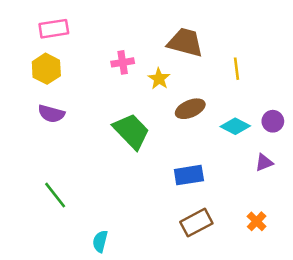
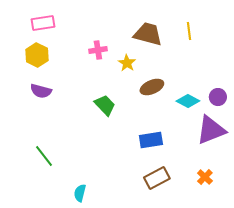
yellow line: (237, 69) -> (189, 31), moved
green trapezoid: (131, 131) -> (105, 105), size x0.7
purple triangle: (264, 163) -> (211, 130), size x2.0

